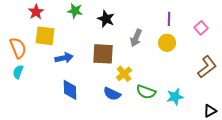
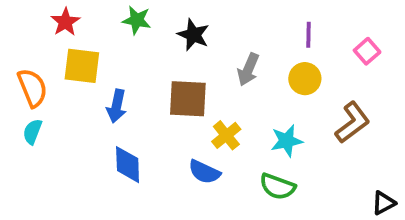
blue arrow: (64, 58) -> (117, 106), turned 114
brown L-shape: (207, 67) -> (352, 123), moved
green semicircle: (146, 92) -> (277, 187), moved
cyan star: (175, 97) -> (287, 141), moved

